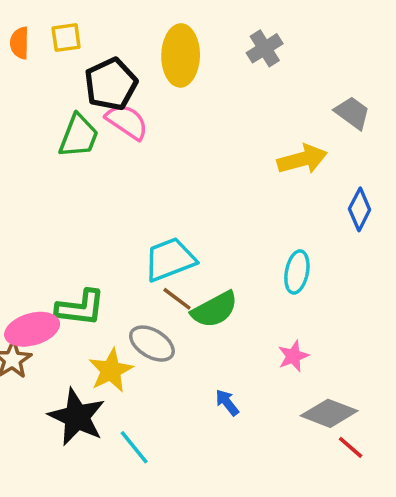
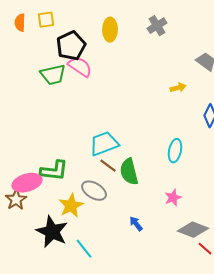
yellow ellipse: (181, 55) -> (110, 30), size x0.7
green trapezoid: (79, 136) -> (53, 75), turned 56
yellow arrow: (302, 159) -> (178, 88), size x0.6
green semicircle: (215, 310) -> (129, 172), turned 104

